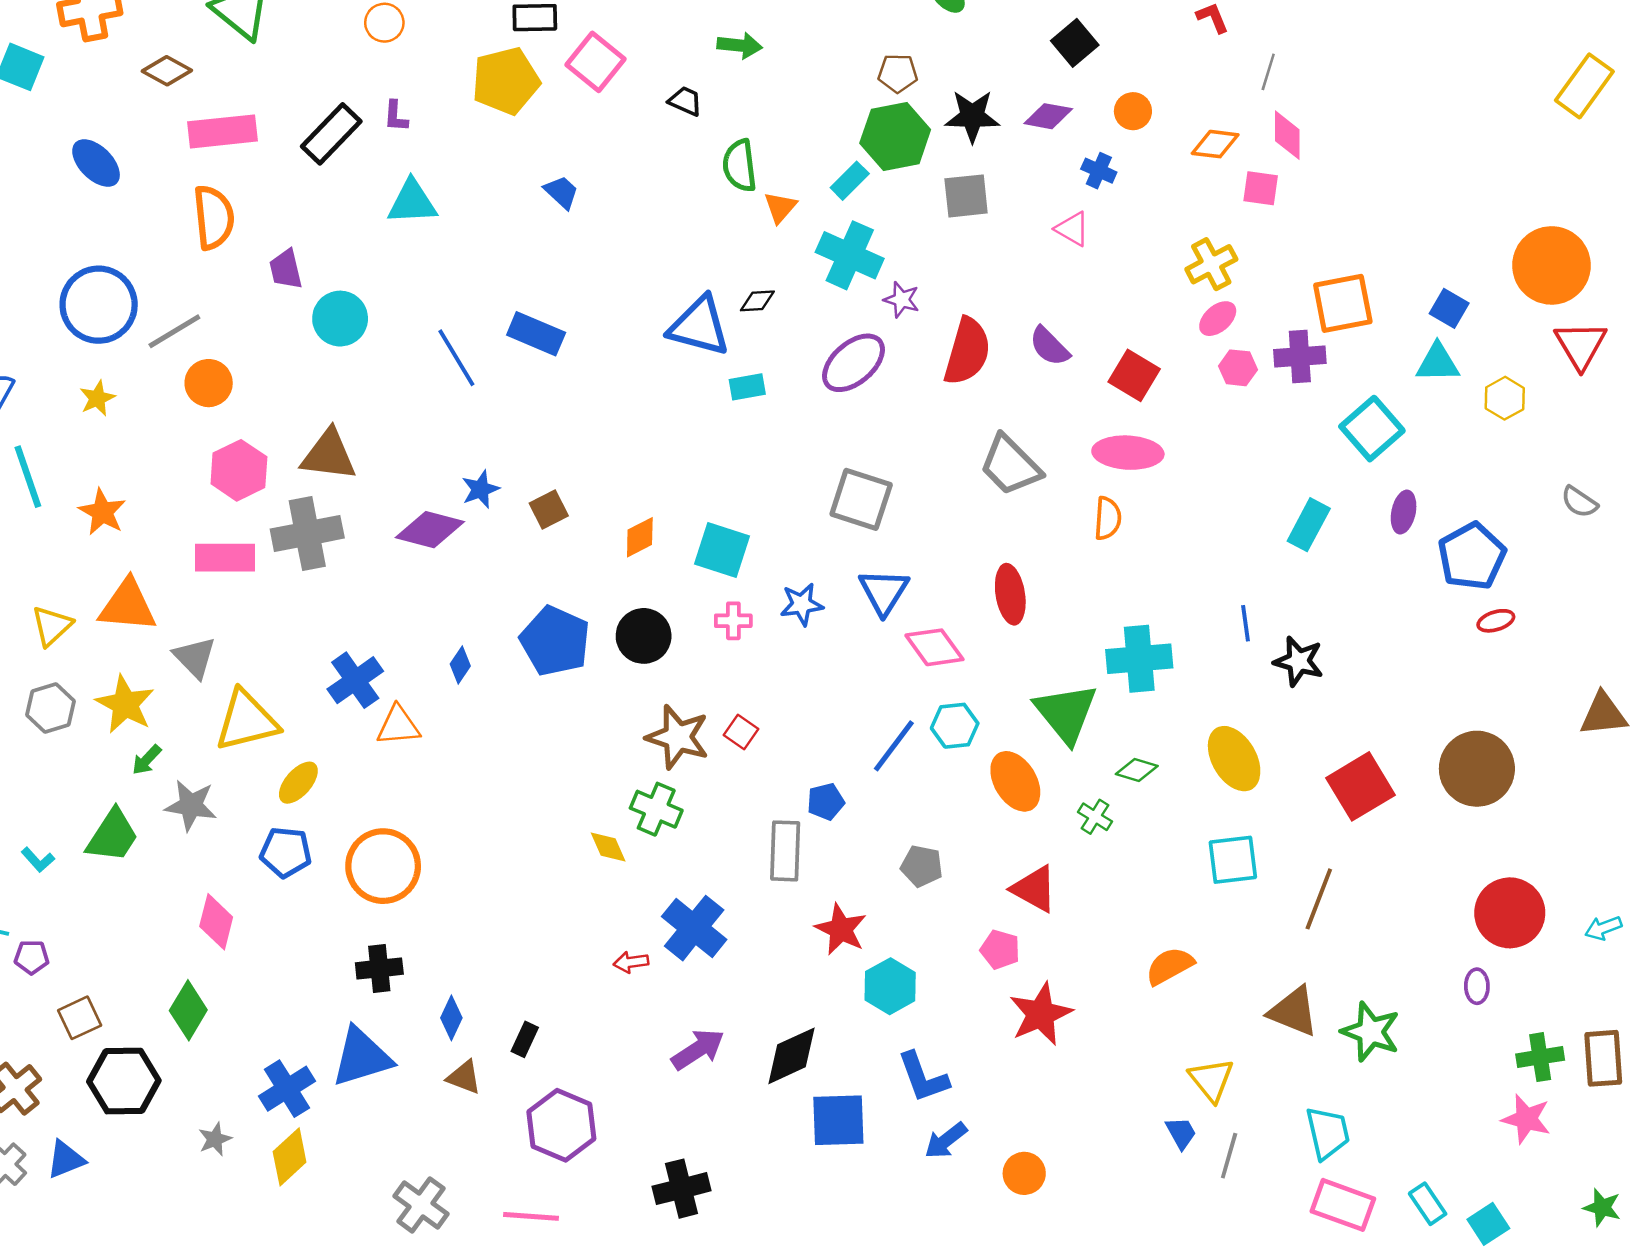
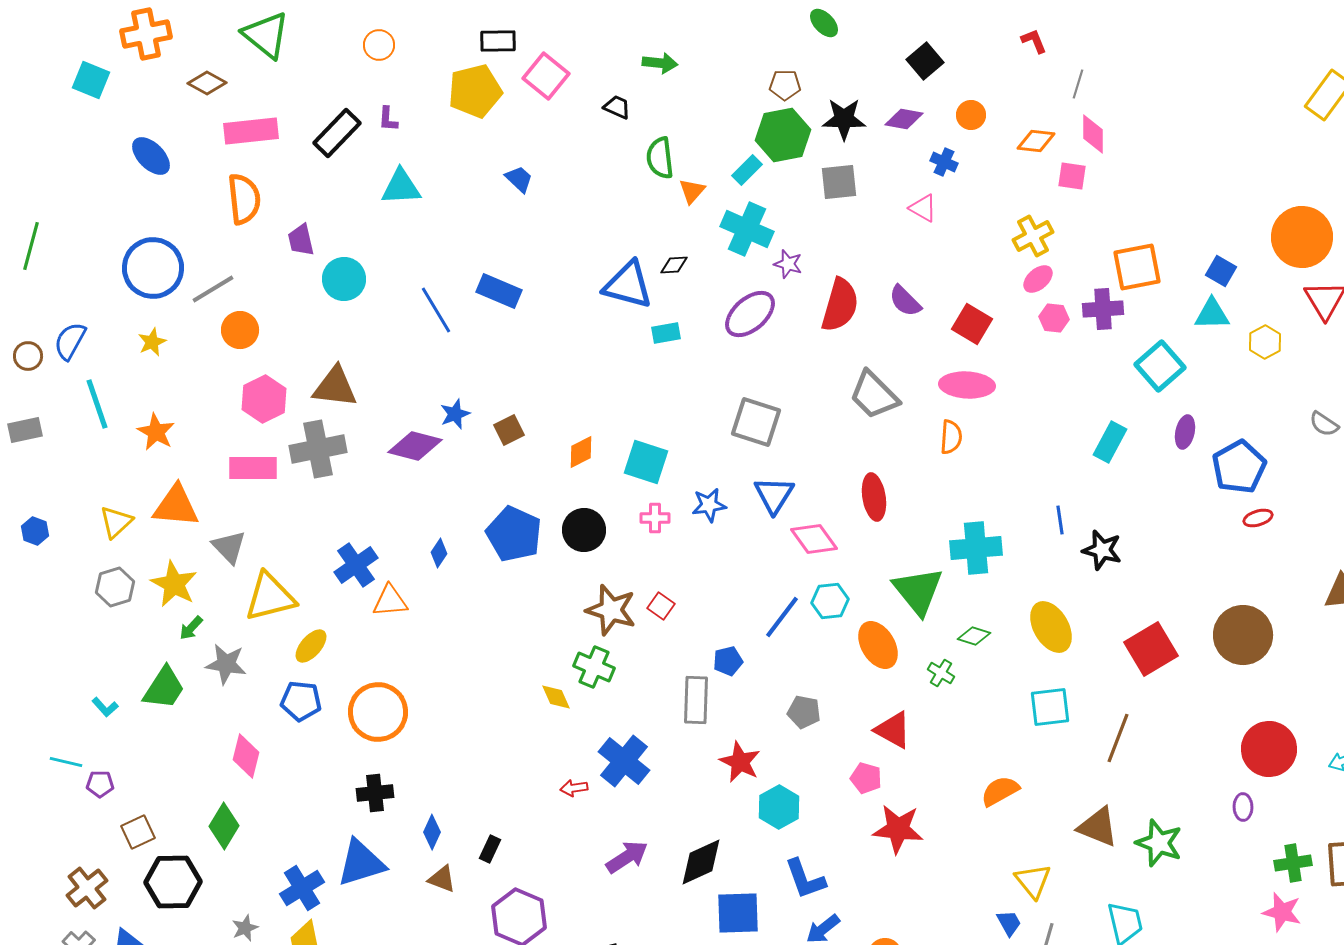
red star: (1041, 1014) -> (898, 829), turned 30

